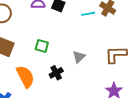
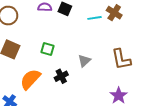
brown L-shape: (116, 55) -> (121, 59), turned -100
orange semicircle: (25, 77) -> (30, 79), turned -110

